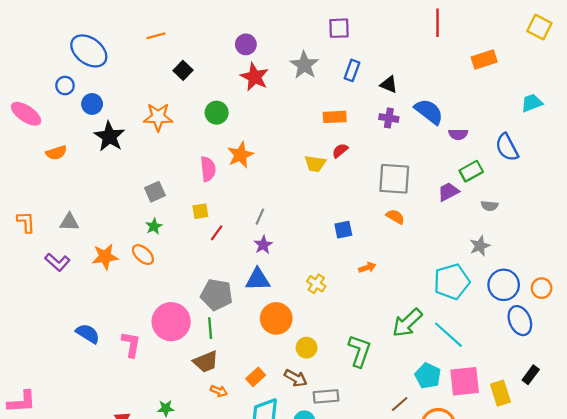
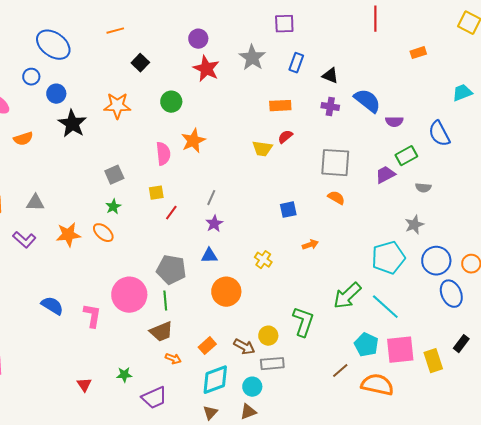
orange rectangle: (484, 60) -> (418, 53), size x0.7
blue triangle: (258, 279) -> (209, 256), size x0.7
yellow circle: (307, 348) -> (268, 336), moved

